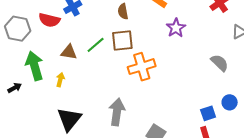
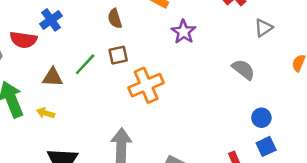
brown square: (122, 41) -> (118, 55), size x0.7
yellow arrow: (60, 80) -> (46, 113), turned -80
blue square: (208, 113) -> (266, 146), moved

